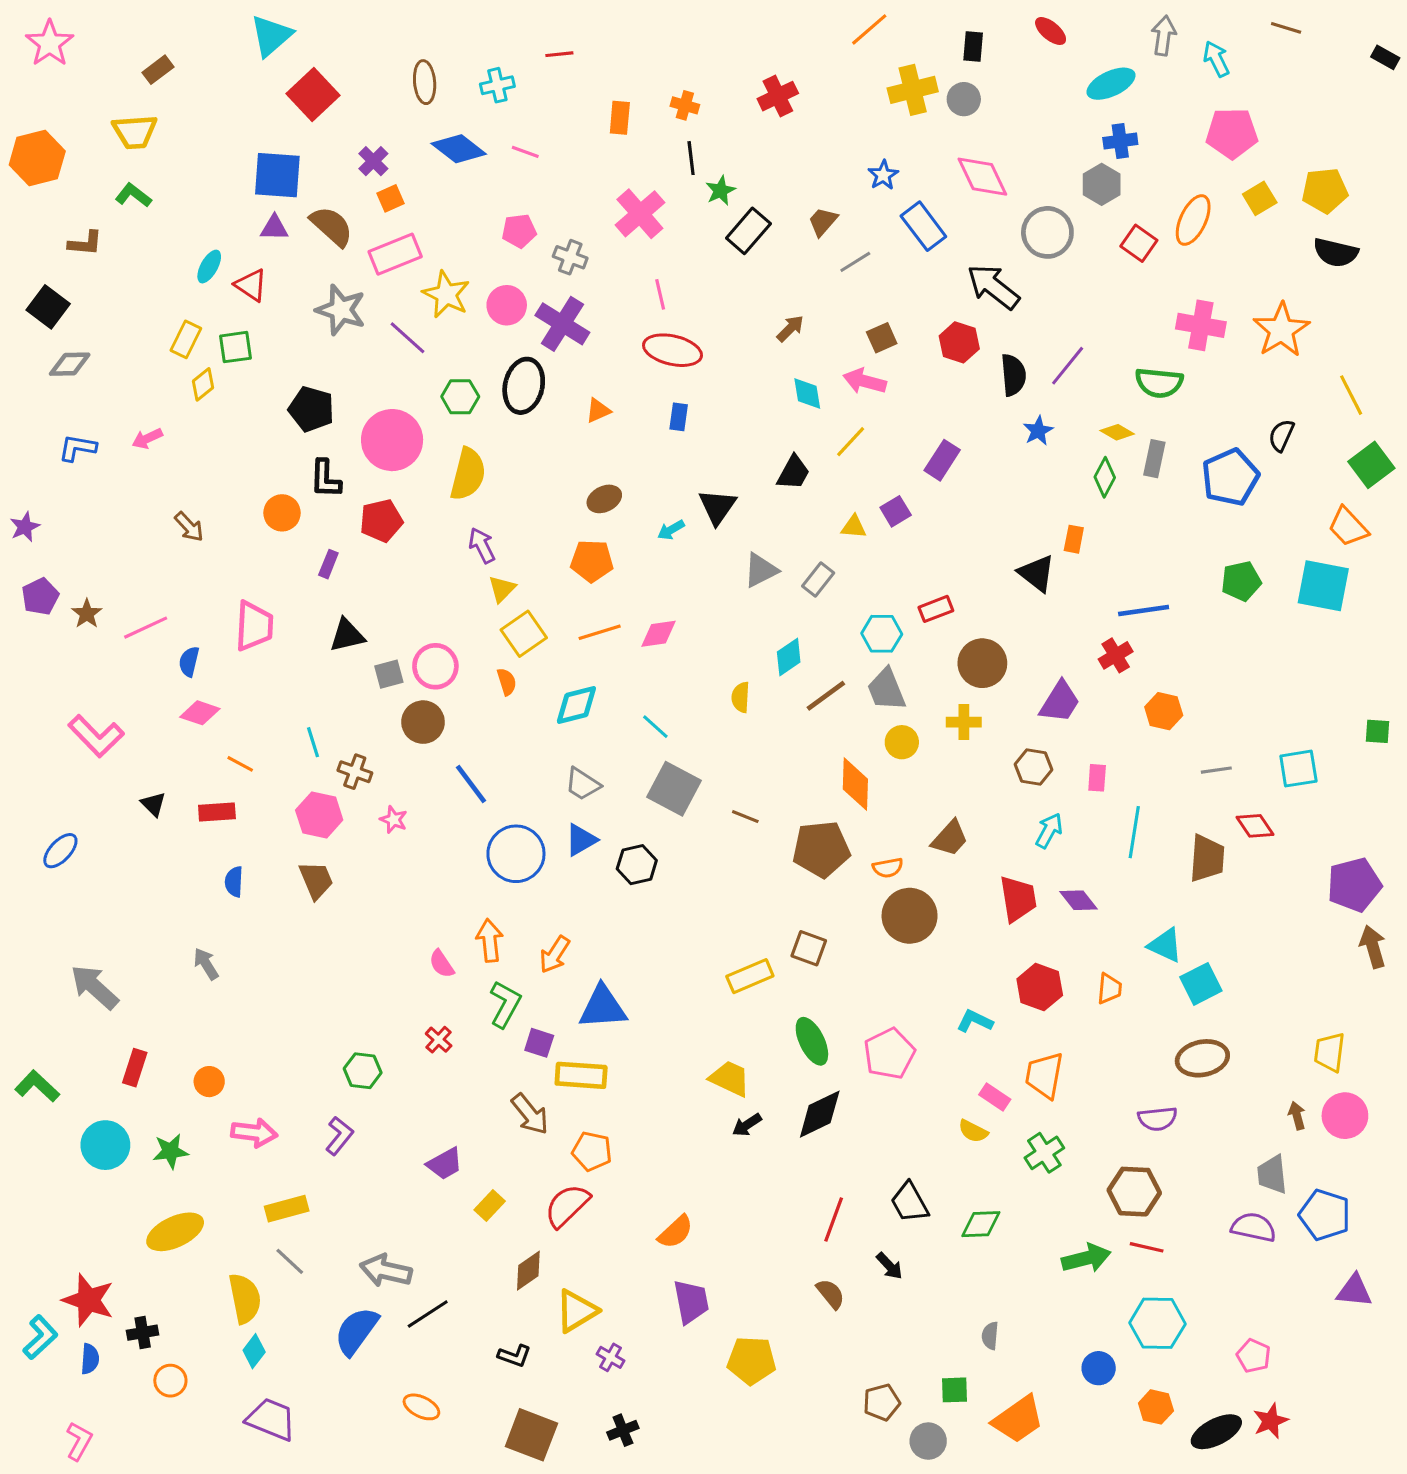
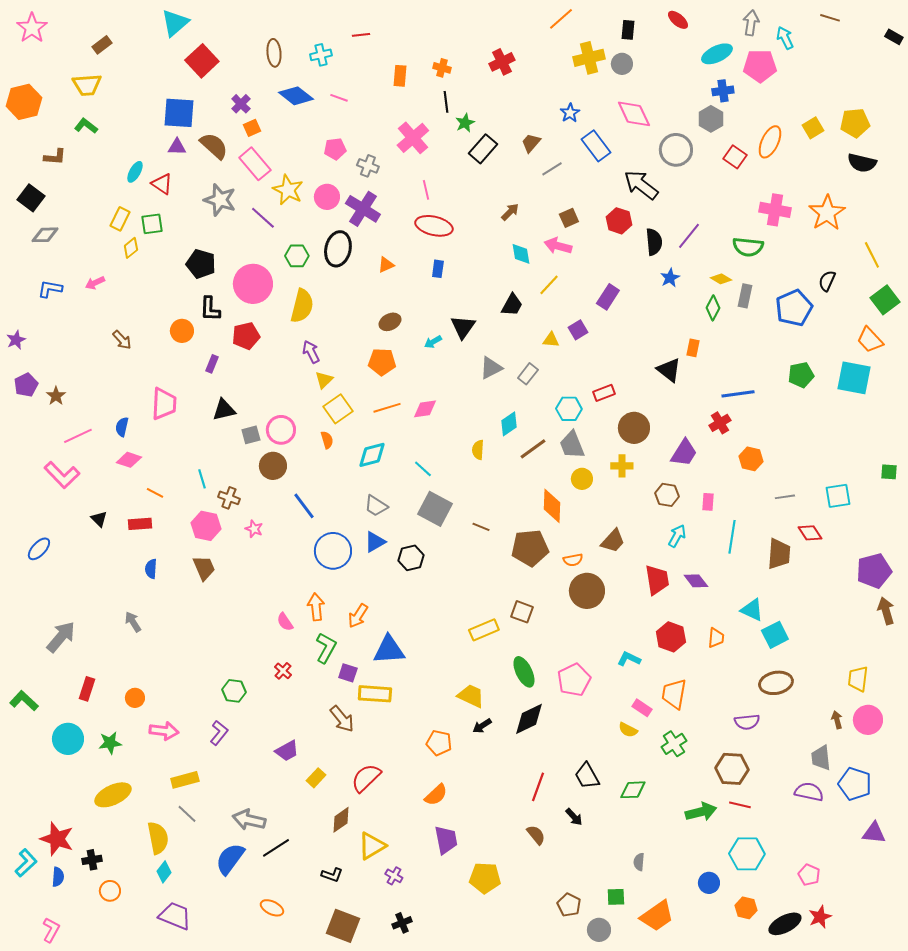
pink pentagon: (1232, 133) -> (760, 66), moved
pink rectangle: (395, 254) -> (255, 164), turned 72
pink line: (146, 628) -> (78, 436), moved
gray arrow: (95, 987) -> (61, 637), turned 88
orange pentagon: (592, 1151) -> (439, 743), moved
brown pentagon: (882, 1402) -> (569, 905), turned -30

